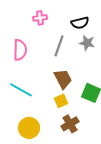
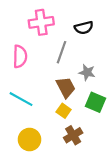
pink cross: (40, 18) -> (41, 22), size x1.6
gray star: (87, 43) -> (87, 72), moved
yellow square: (61, 101) -> (64, 111), turned -32

